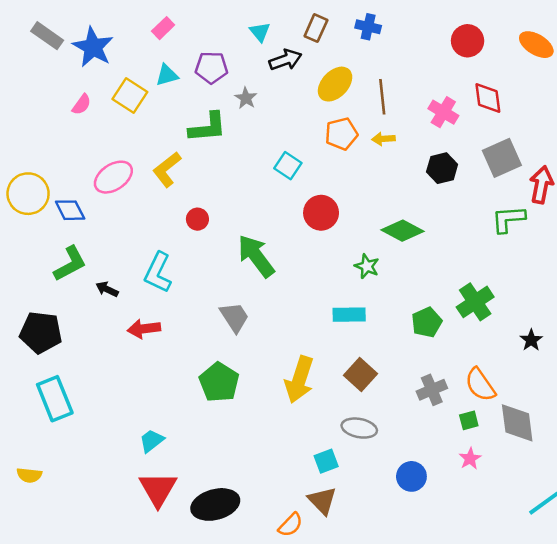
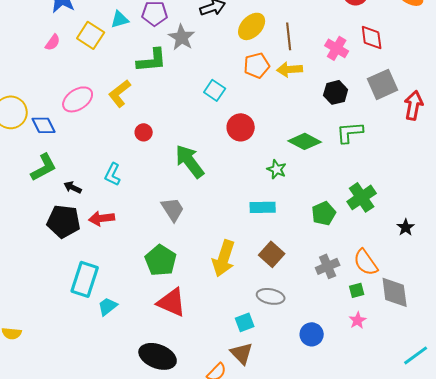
gray star: (246, 98) -> (182, 37), size x1.5
yellow arrow: (383, 139) -> (290, 69), size x1.4
green L-shape: (508, 219) -> (350, 132), moved
cyan L-shape: (158, 273) -> (113, 174), size x0.7
black pentagon: (41, 332) -> (64, 221), moved
cyan rectangle: (55, 399) -> (85, 279), moved, turned 40
red triangle: (158, 489) -> (172, 302), moved, turned -36
black ellipse: (215, 504) -> (158, 356), turned 36

